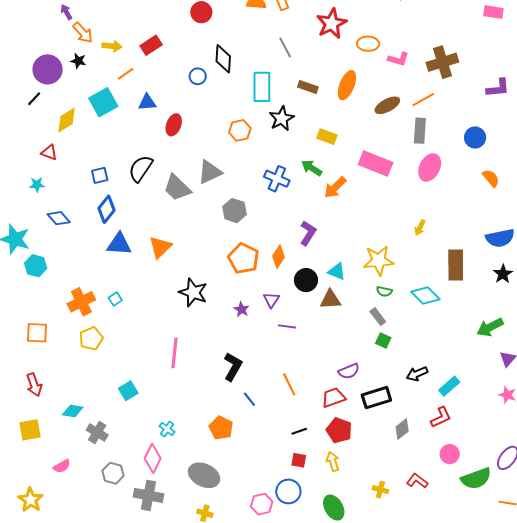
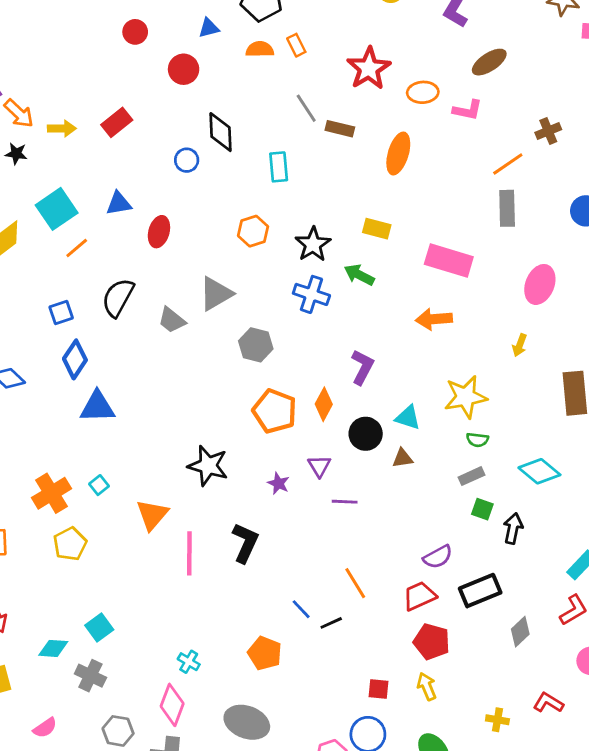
brown cross: (442, 62) -> (548, 131), moved, size x0.6
orange line: (126, 74) -> (77, 248), moved
cyan rectangle: (262, 87) -> (279, 167), size x0.7
brown rectangle: (308, 87) -> (340, 129), moved
brown ellipse: (387, 105) -> (489, 62), moved
black star: (282, 119) -> (313, 244), moved
pink ellipse: (430, 167) -> (540, 284), moved
orange arrow: (335, 187) -> (434, 319), moved, turned 45
gray trapezoid: (177, 188) -> (172, 320), size x0.7
orange triangle: (160, 247) -> (152, 515), moved
cyan diamond: (425, 296) -> (539, 471), moved
brown triangle: (330, 300) -> (403, 458), size x0.7
gray rectangle: (378, 317) -> (472, 476), turned -72
black L-shape: (233, 367) -> (245, 543), moved
black arrow: (417, 374) -> (513, 528), moved, turned 130
cyan square: (128, 391) -> (99, 628), moved
black line: (299, 431) -> (331, 623), moved

